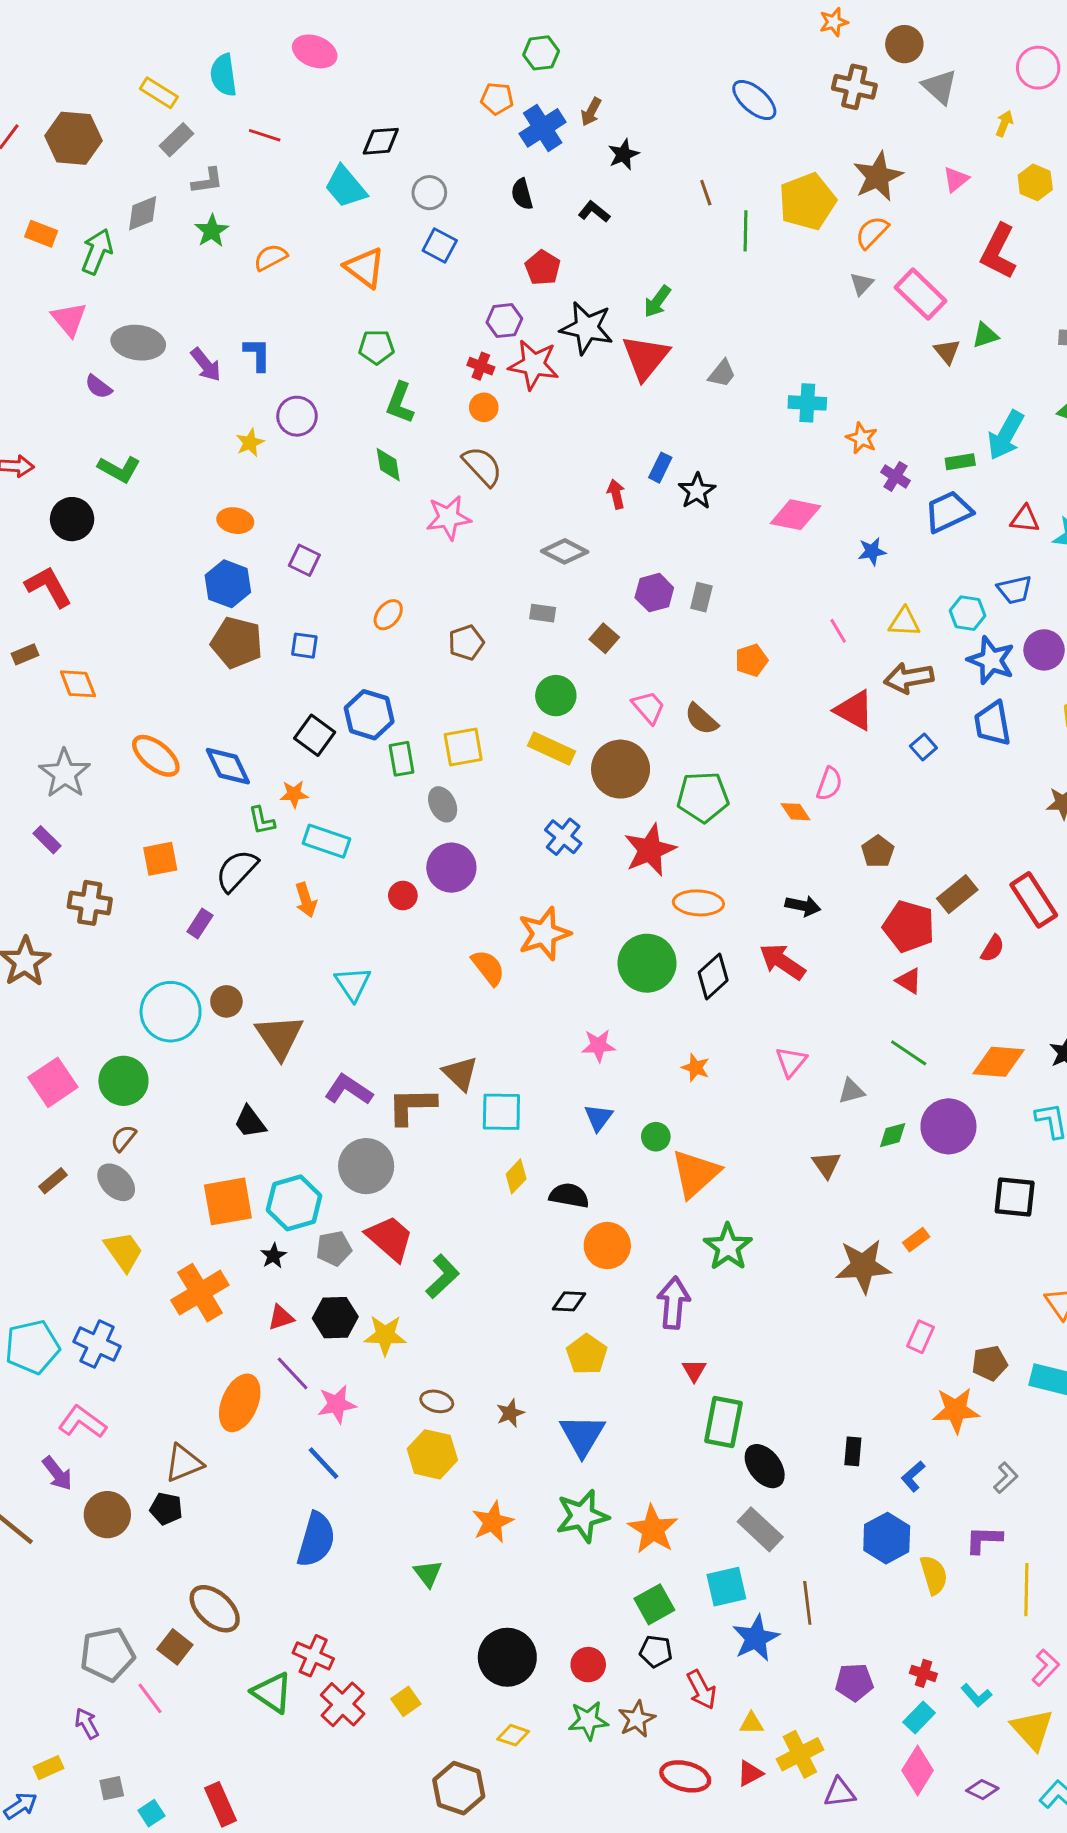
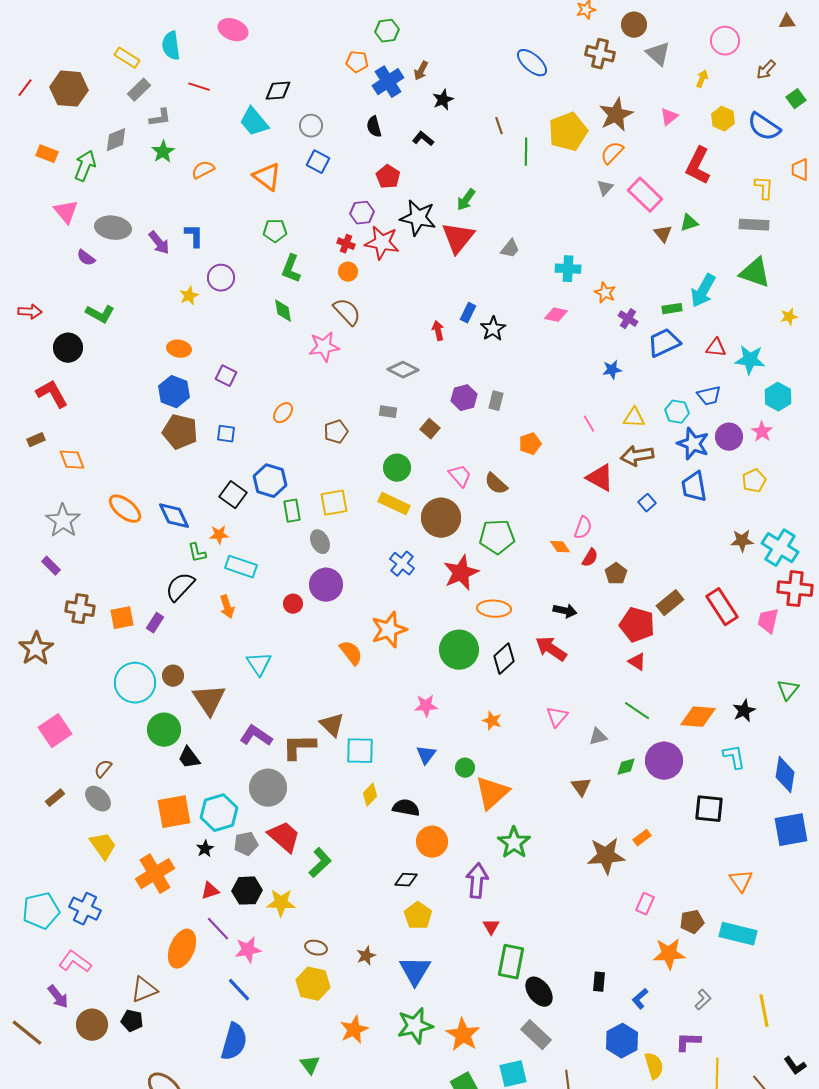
pink diamond: (796, 515) -> (556, 315), moved, size x0.7
orange square: (160, 859) -> (122, 618), moved
red semicircle: (993, 948) -> (590, 558), moved
green circle: (123, 1081) -> (164, 730), moved

